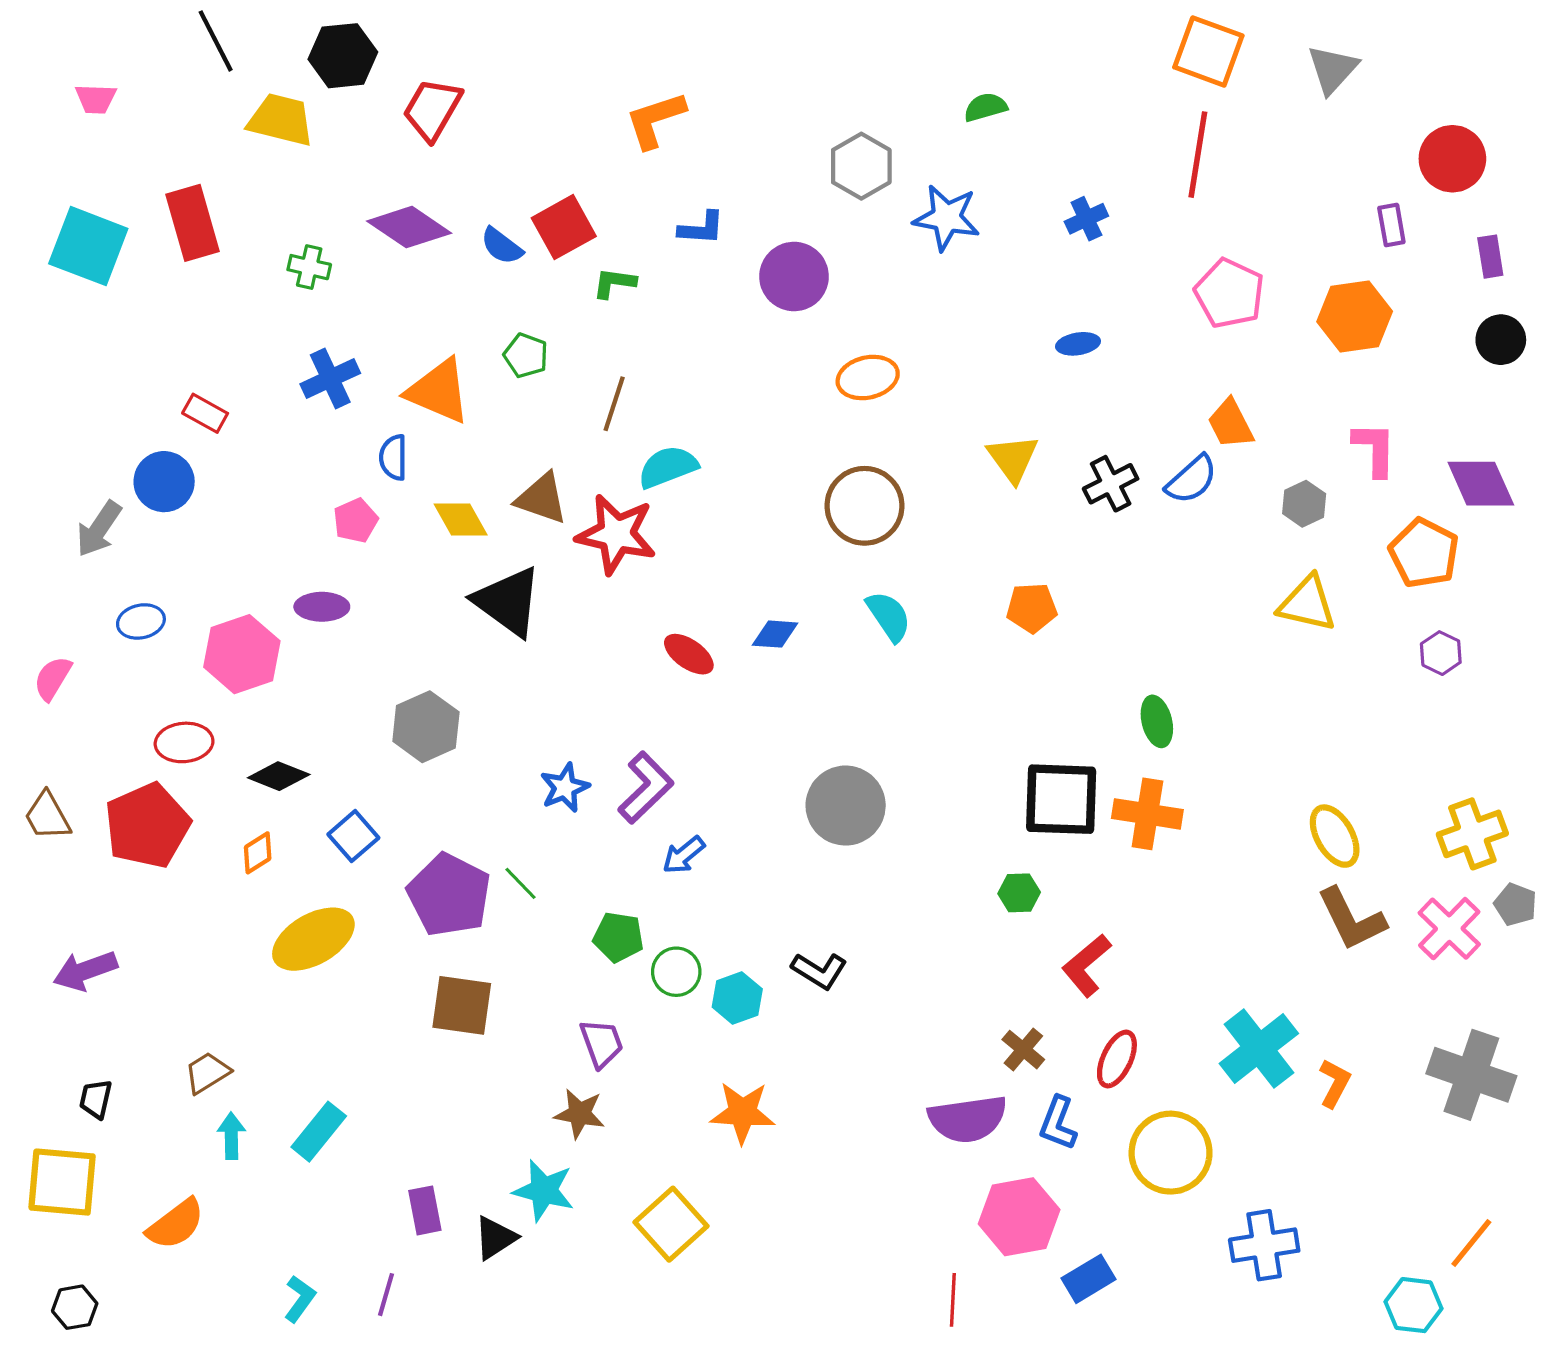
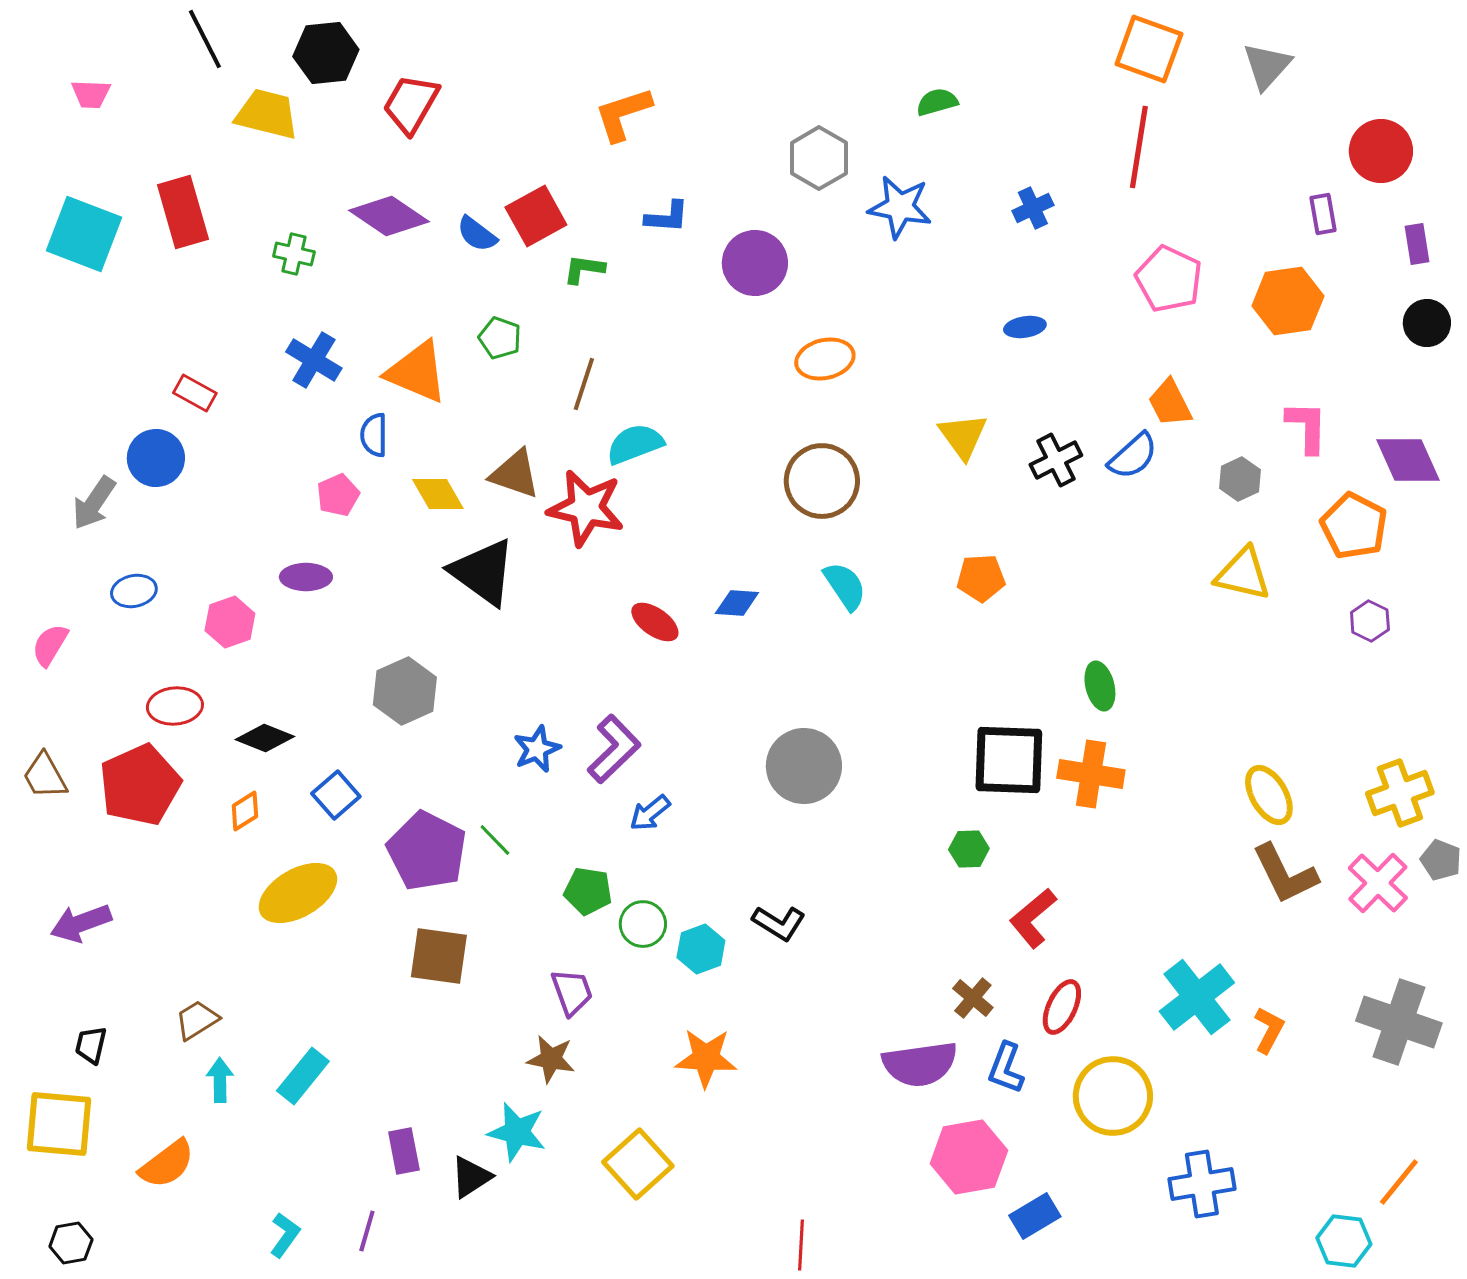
blue cross: (330, 379) -> (314, 360), turned -34
pink hexagon: (242, 654) -> (230, 622), size x0.7
red line: (953, 1300) -> (801, 1245), moved

